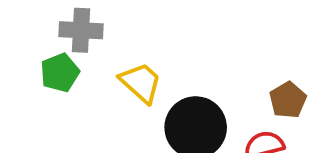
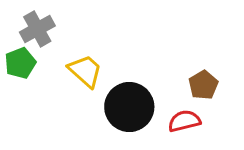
gray cross: (81, 30) -> (37, 29), turned -32

